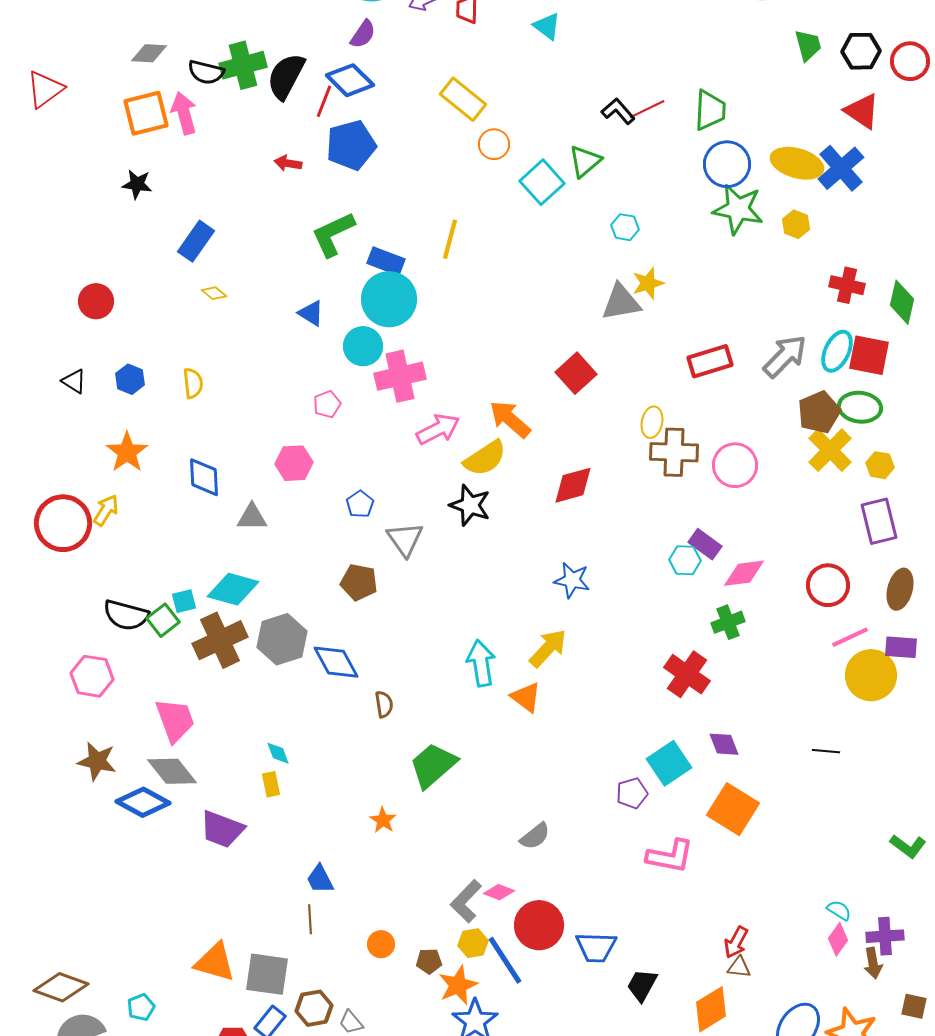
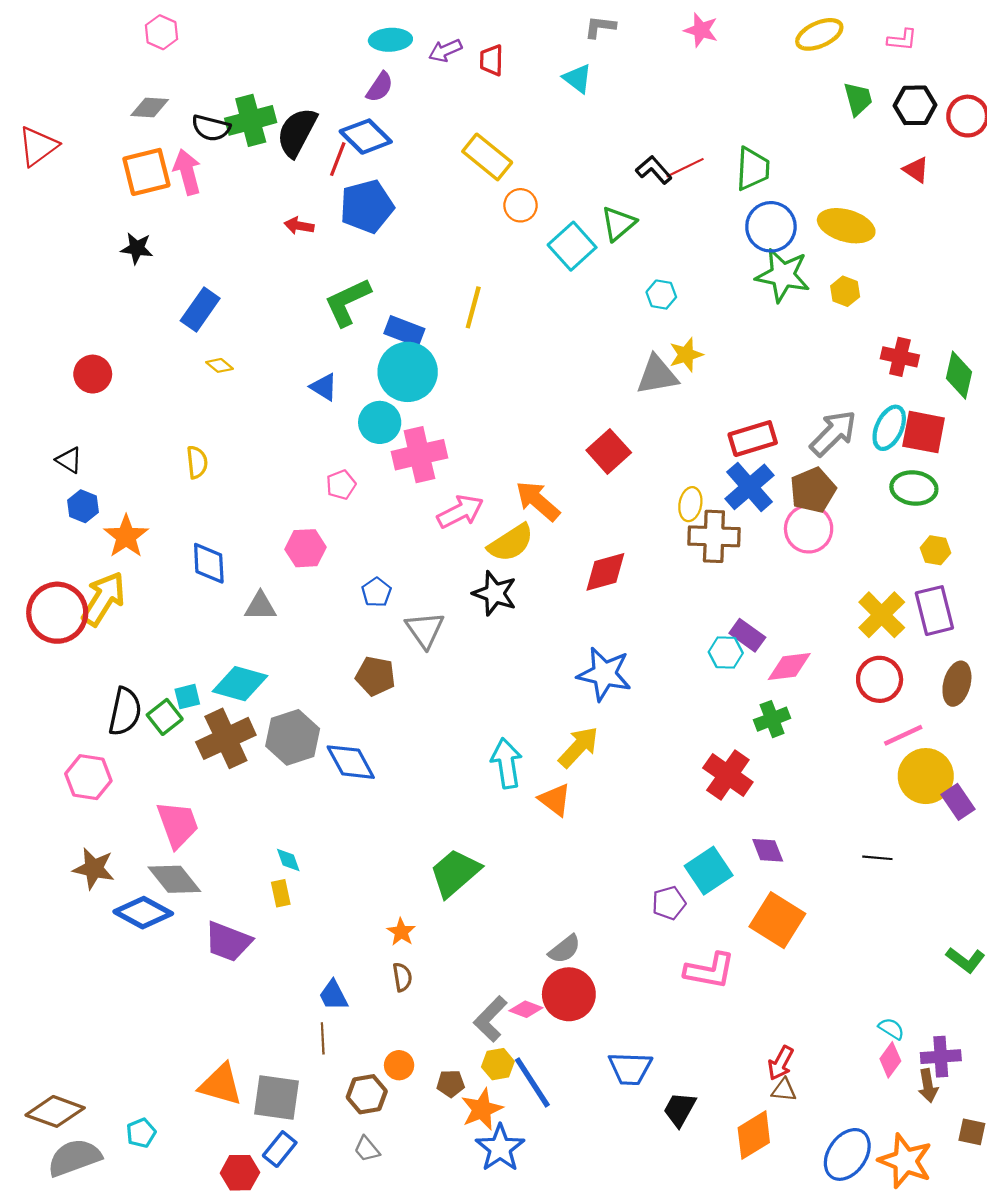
red triangle: (862, 111) -> (916, 170), size x0.7
blue cross: (841, 168) -> (749, 487), moved
blue hexagon: (130, 379) -> (83, 506), moved
brown pentagon: (819, 412) -> (813, 490), moved
yellow cross: (830, 450) -> (882, 615), moved
pink circle: (735, 465) -> (809, 529), moved
yellow arrow: (106, 510) -> (103, 599), size x1.6
blue star: (572, 580) -> (604, 674), size x1.4
black semicircle: (126, 615) -> (125, 712), turned -93
purple rectangle: (901, 647) -> (958, 802), moved, turned 52
brown semicircle: (384, 704) -> (402, 977), moved
red circle: (539, 925) -> (569, 994), moved
brown hexagon: (314, 1008) -> (367, 1094), moved

